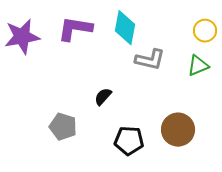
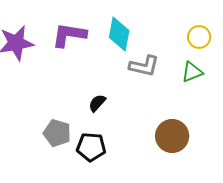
black pentagon: (129, 141) -> (91, 147), moved

